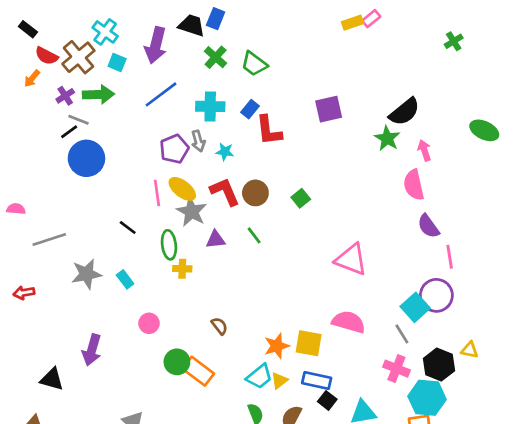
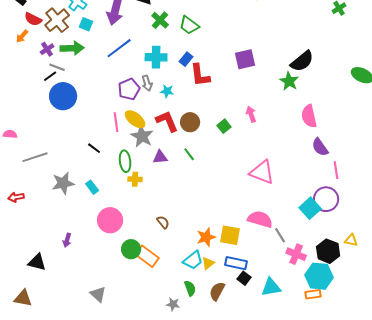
pink arrow: (424, 150) -> (251, 114), moved
pink circle: (149, 323) -> (110, 220), size x1.6
gray line: (402, 334) -> (280, 235), moved
purple arrow: (92, 350) -> (67, 240), size x0.6

